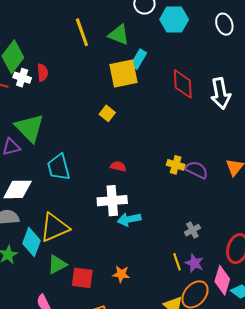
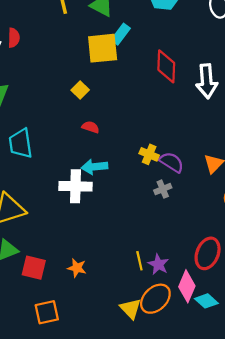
red semicircle: (118, 166) -> (91, 127), moved
cyan arrow: (129, 219) -> (94, 167), moved
gray cross: (192, 230) -> (163, 189), moved

